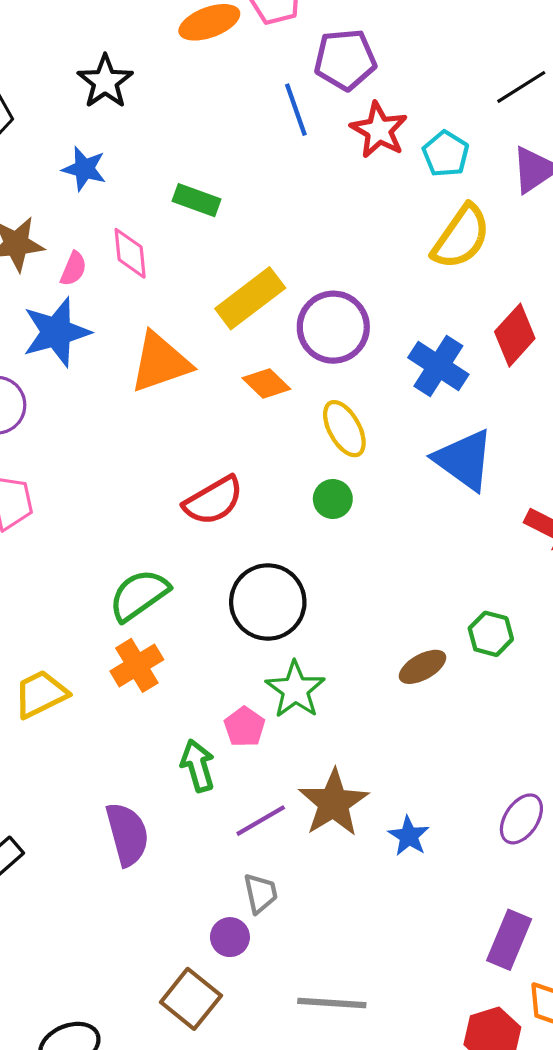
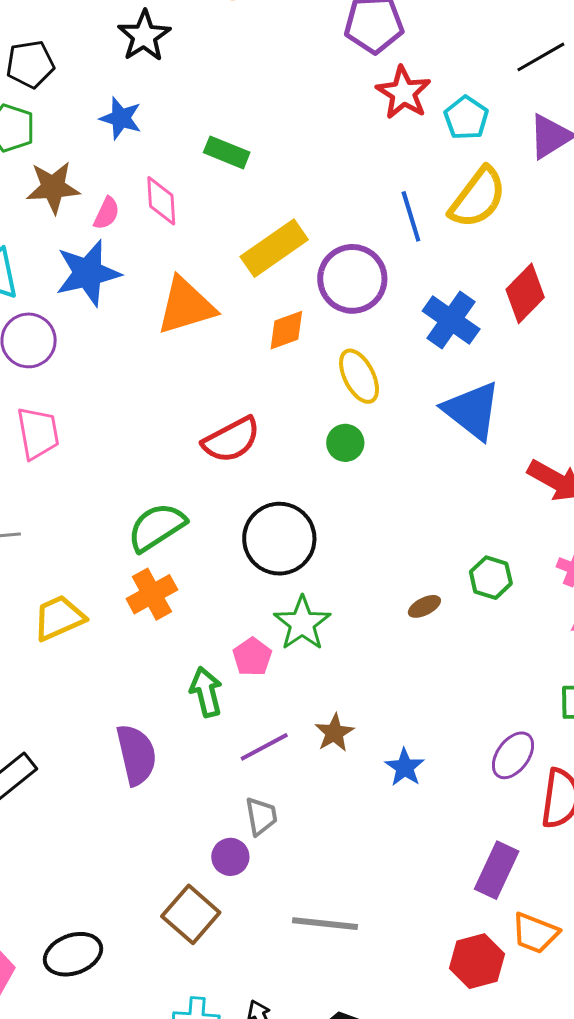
blue line: (296, 110) -> (411, 216), moved
orange diamond: (266, 384) -> (286, 330), turned -66
brown ellipse: (422, 667) -> (424, 606), size x0.7
brown star: (334, 803) -> (334, 733), size x0.6

